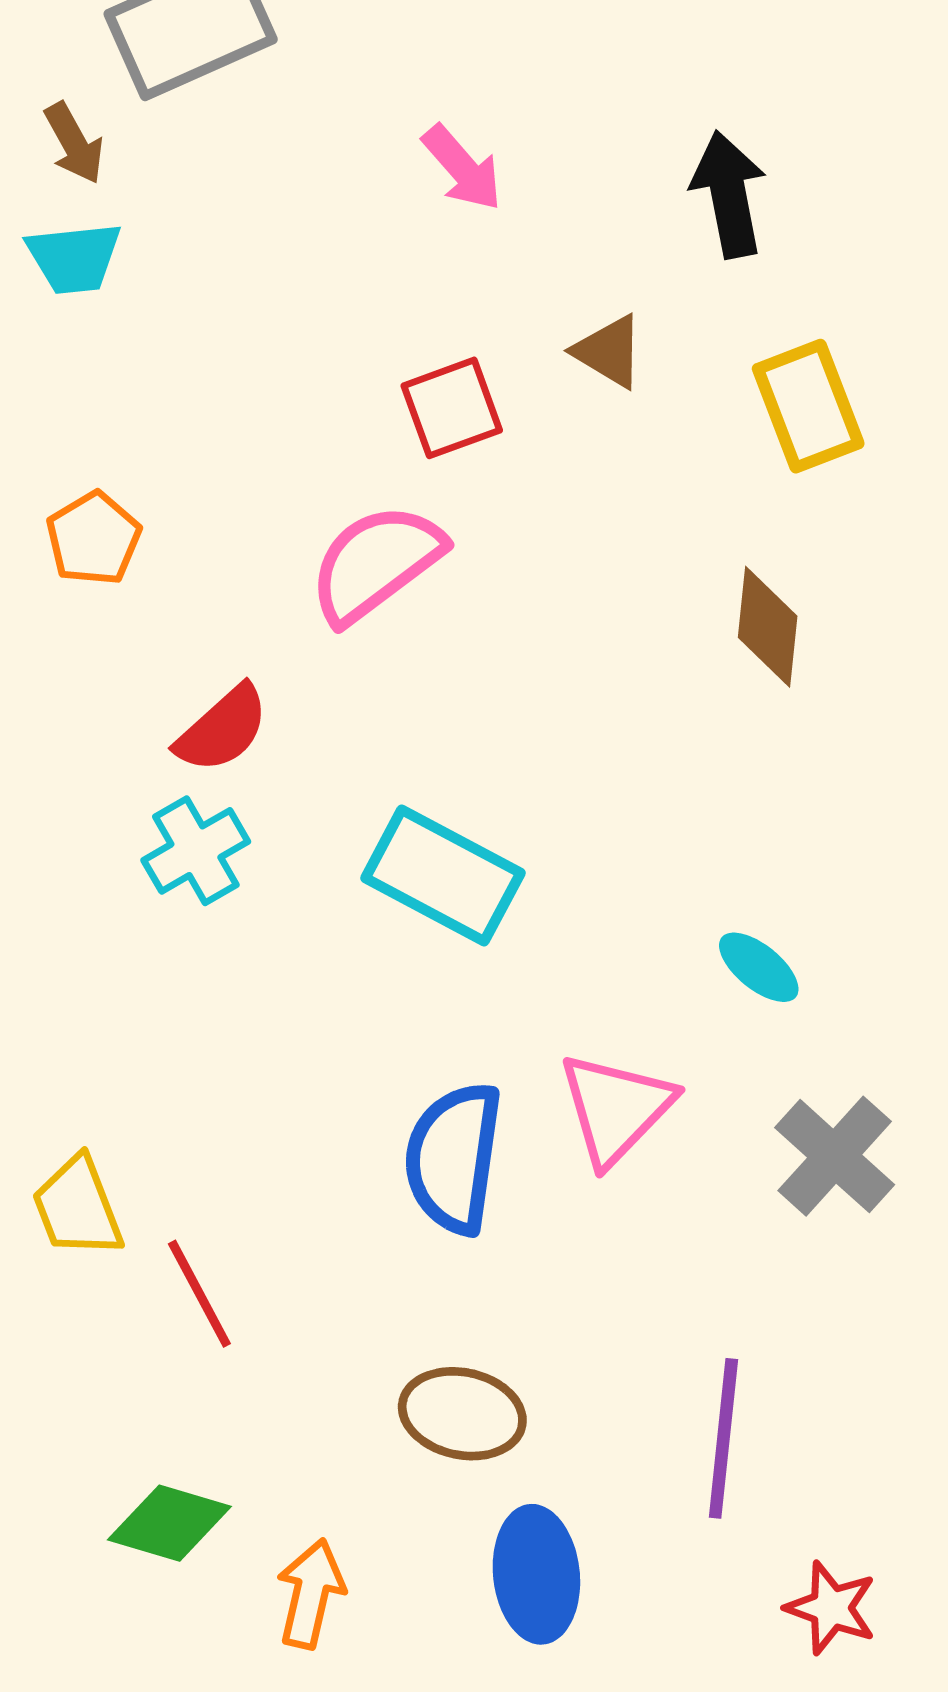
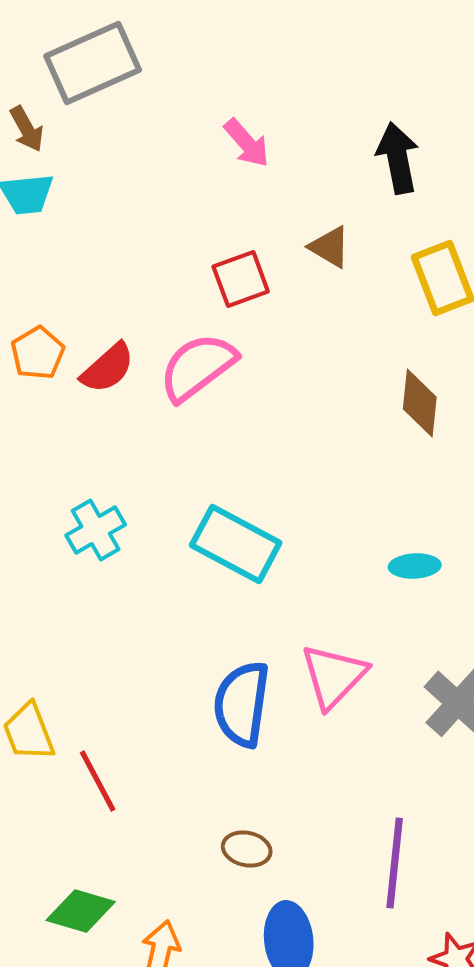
red semicircle: (222, 729) -> (108, 368), moved
cyan ellipse: (759, 967) -> (415, 566), moved, turned -42
brown ellipse: (462, 1414) -> (247, 849), size x0.7

